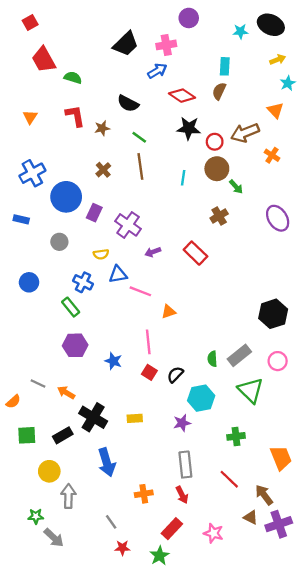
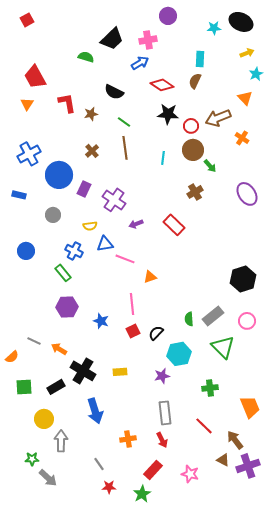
red trapezoid: (44, 60) -> (35, 77), moved
green semicircle: (73, 78) -> (86, 57), moved
red square: (149, 372) -> (133, 331), turned 32

